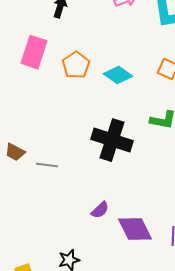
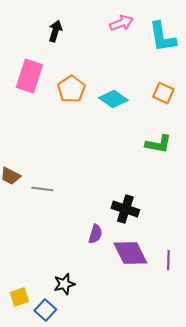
black cross: (112, 140) -> (125, 209), moved, size x0.7
purple semicircle: (100, 210) -> (95, 234), turned -30

